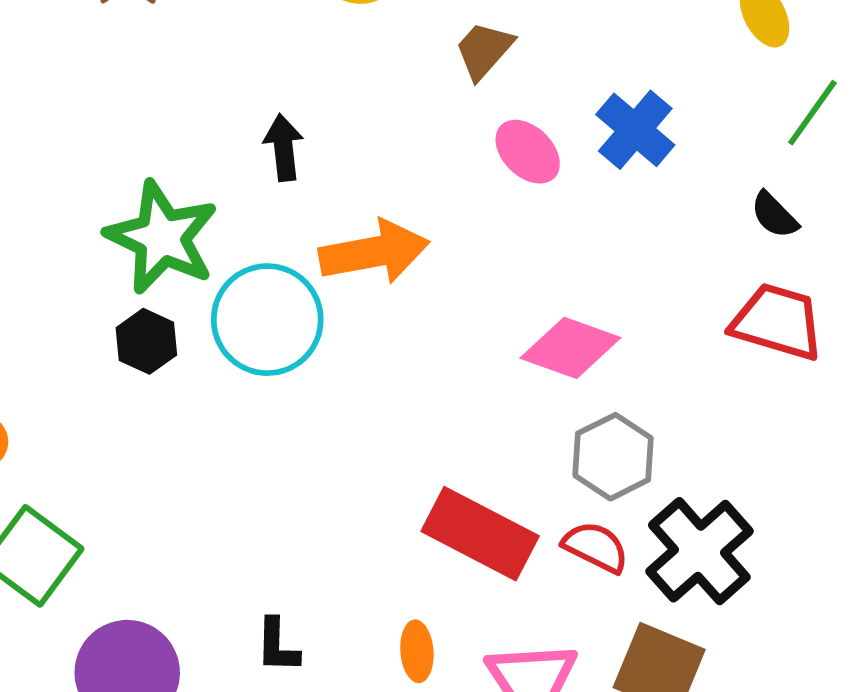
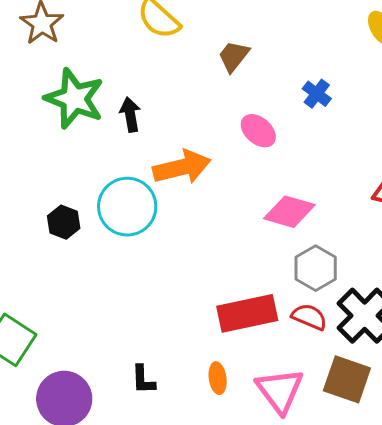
blue cross: (635, 130) -> (317, 94), size x0.7
pink ellipse: (528, 152) -> (258, 131), moved
green star: (162, 237) -> (74, 99), moved
red rectangle: (480, 534) -> (247, 313), turned -36

